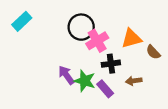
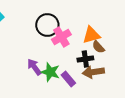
brown semicircle: (153, 52) -> (98, 47), moved
black cross: (111, 64) -> (85, 59), moved
brown arrow: (134, 81) -> (93, 72), size x1.5

